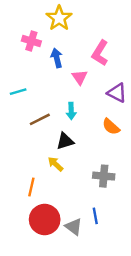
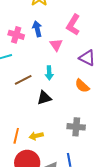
pink cross: (31, 41) -> (16, 35), moved
yellow arrow: (55, 164) -> (36, 136), moved, turned -56

